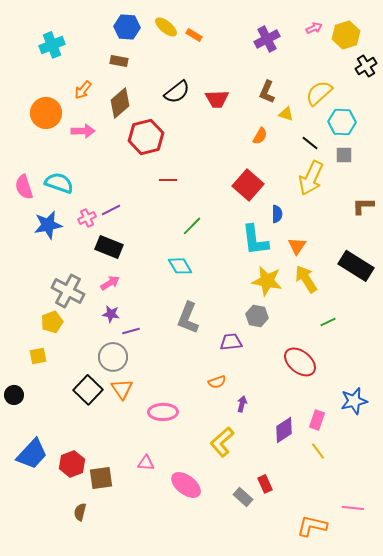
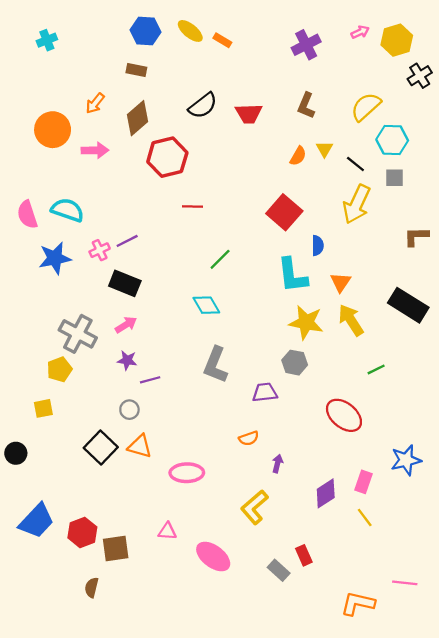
cyan cross: (52, 45) -> (47, 40), moved, size x0.7
yellow triangle: (286, 114) -> (324, 149), moved, turned 42
gray circle: (113, 357) -> (129, 410), size x0.6
orange triangle: (122, 389) -> (140, 446), turned -40

